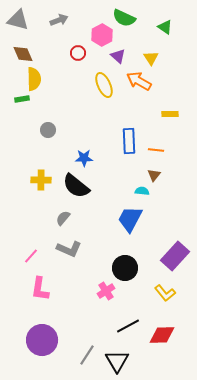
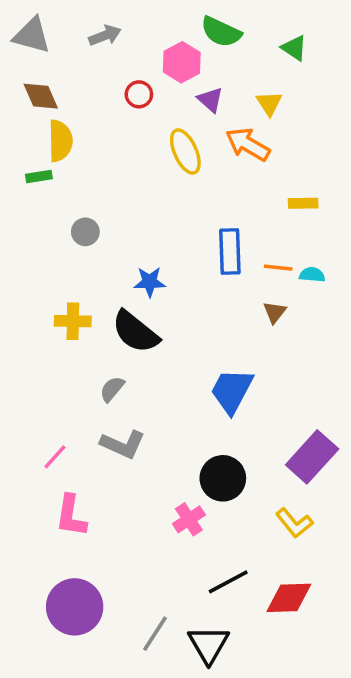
cyan semicircle: (142, 191) -> (312, 275), moved

